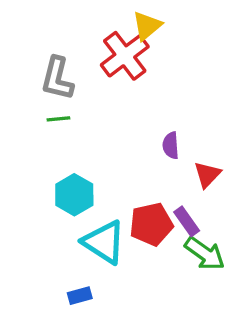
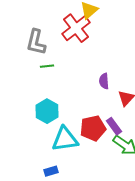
green line: (58, 119) -> (47, 66), moved
cyan triangle: (104, 242) -> (65, 139), turned -40

